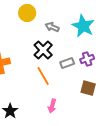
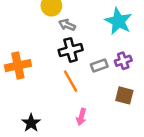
gray arrow: (52, 27) -> (67, 25), moved
black cross: (43, 50) -> (71, 50), turned 30

